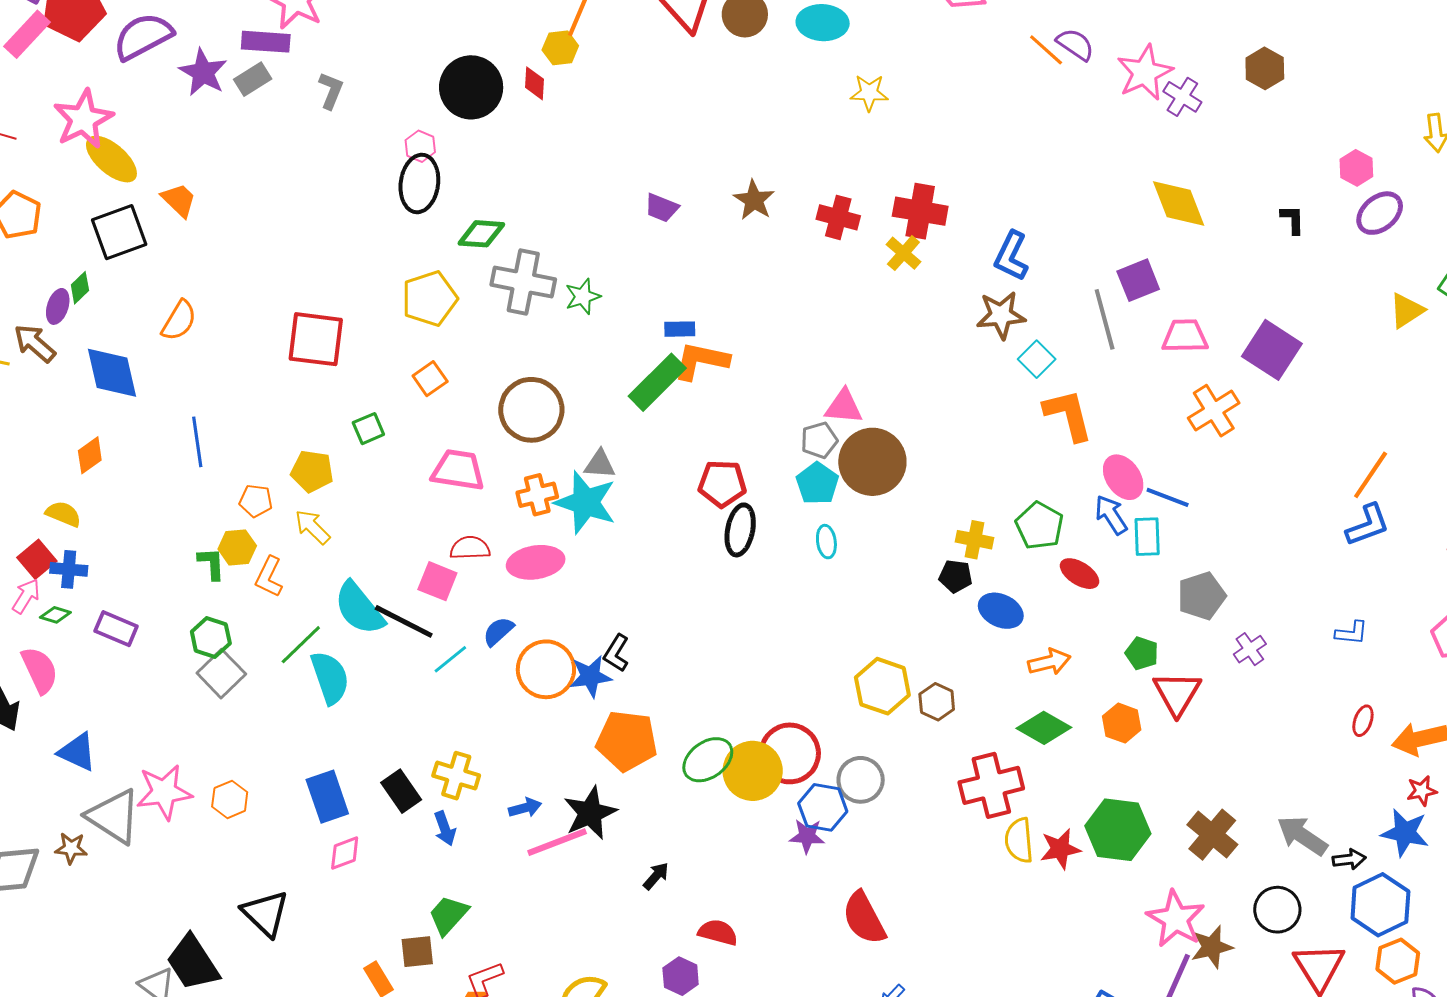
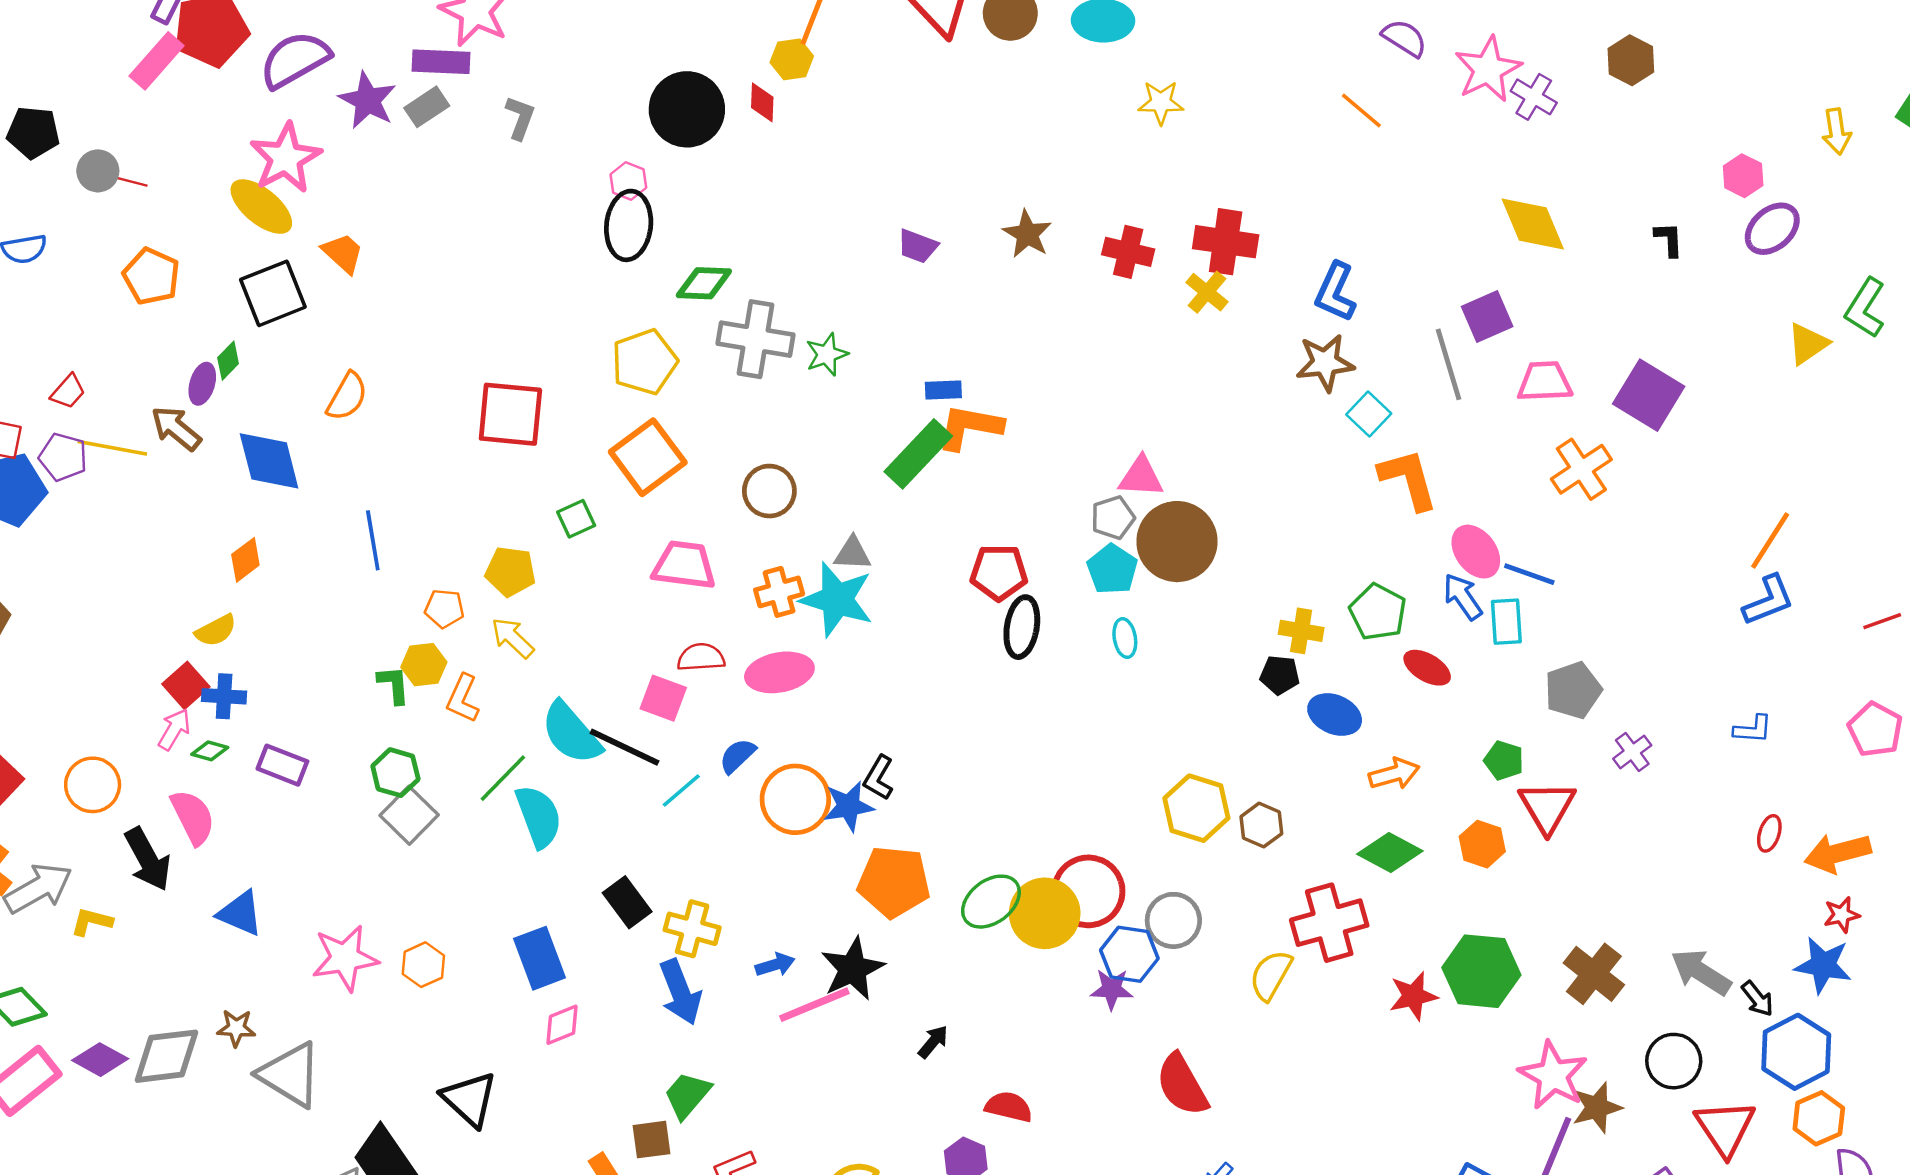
orange line: (1046, 50) -> (1361, 111), moved
pink star: (83, 119) -> (286, 158), moved
orange square: (430, 379) -> (648, 457), size x1.8
brown circle: (531, 410) -> (769, 491), size x0.7
yellow semicircle: (63, 514) -> (216, 630), turned 132
black rectangle: (401, 791) -> (627, 902), moved
gray triangle: (114, 816) -> (290, 1075), moved
blue arrow: (445, 828) -> (680, 992), size x1.6
yellow semicircle: (1019, 840) -> (1271, 975), moved, turned 36
black arrow: (1349, 859) -> (1757, 999), turned 60

